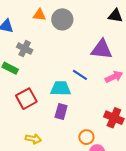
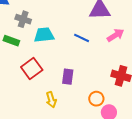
cyan trapezoid: (61, 88) -> (44, 35), moved
yellow arrow: (33, 139) -> (51, 100), moved, turned 70

